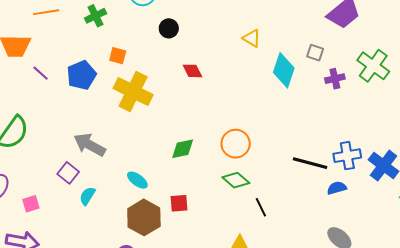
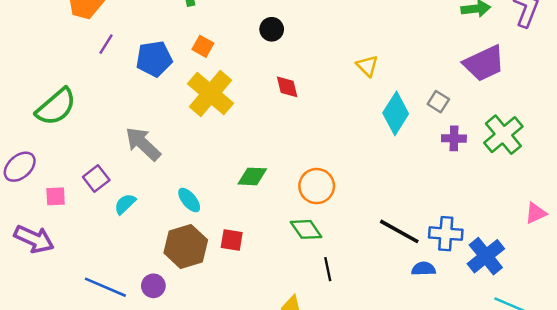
purple line: (41, 73) -> (106, 44), turned 66
purple square: (68, 173) -> (96, 178), moved

